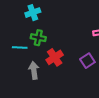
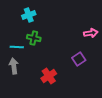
red cross: (55, 57) -> (49, 76), moved
gray arrow: (34, 70) -> (14, 66), moved

